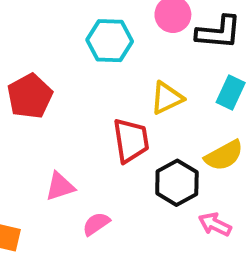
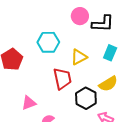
cyan hexagon: (110, 41) -> (48, 42), moved

